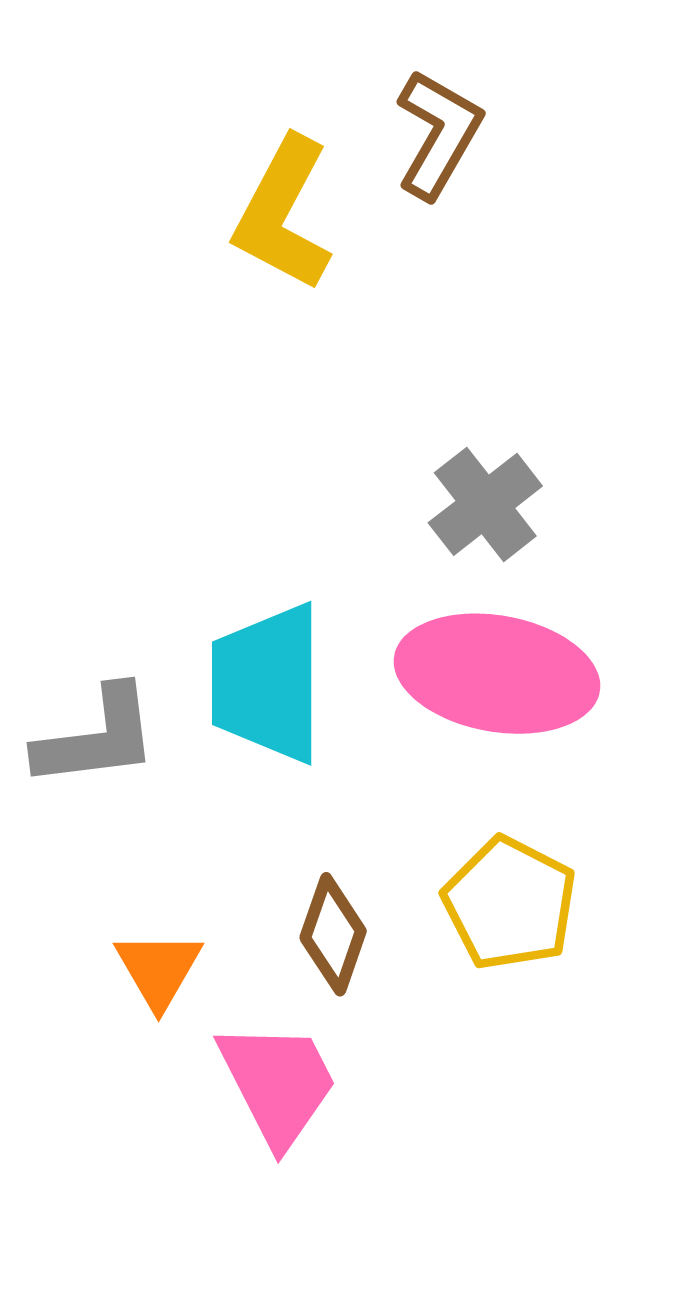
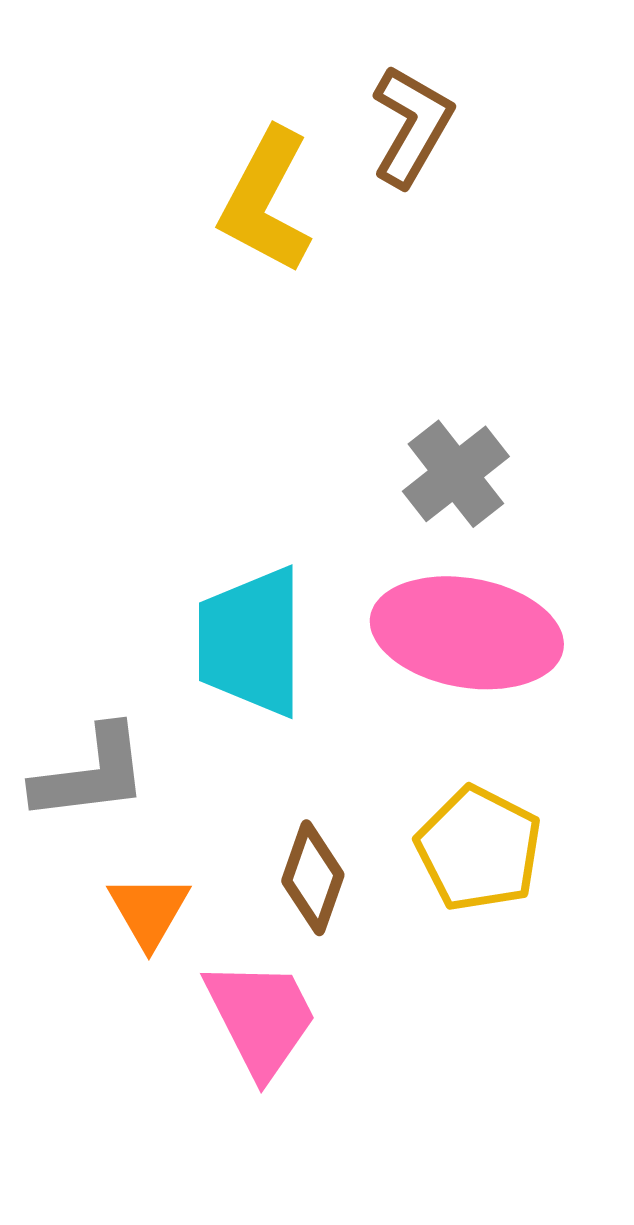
gray L-shape: (97, 737) -> (91, 774), moved

